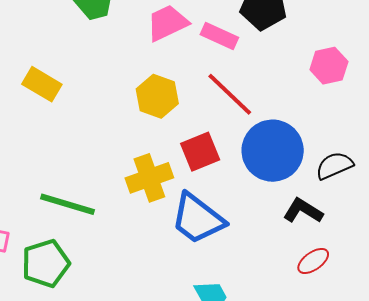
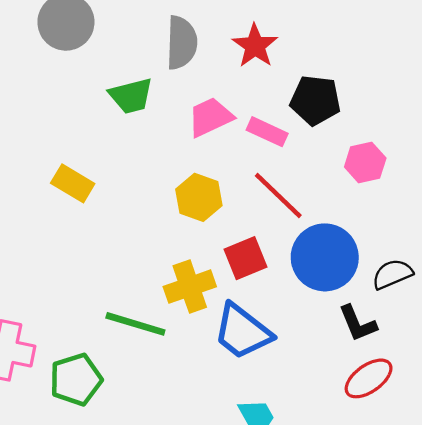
pink hexagon: (329, 66) -> (365, 163), moved
green line: (67, 204) -> (135, 324), moved
black L-shape: (303, 211) -> (358, 323), turned -144
red ellipse: (313, 261) -> (369, 378), size x1.4

